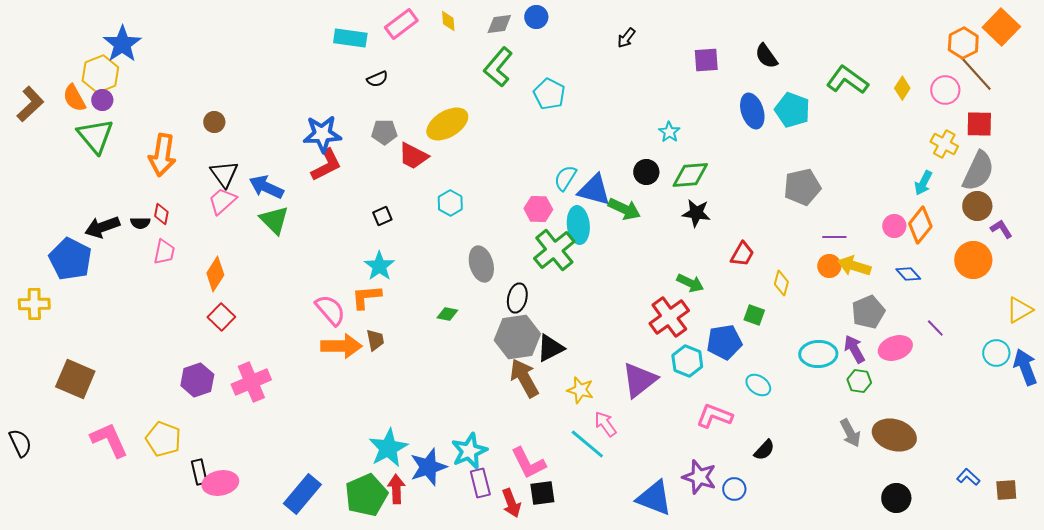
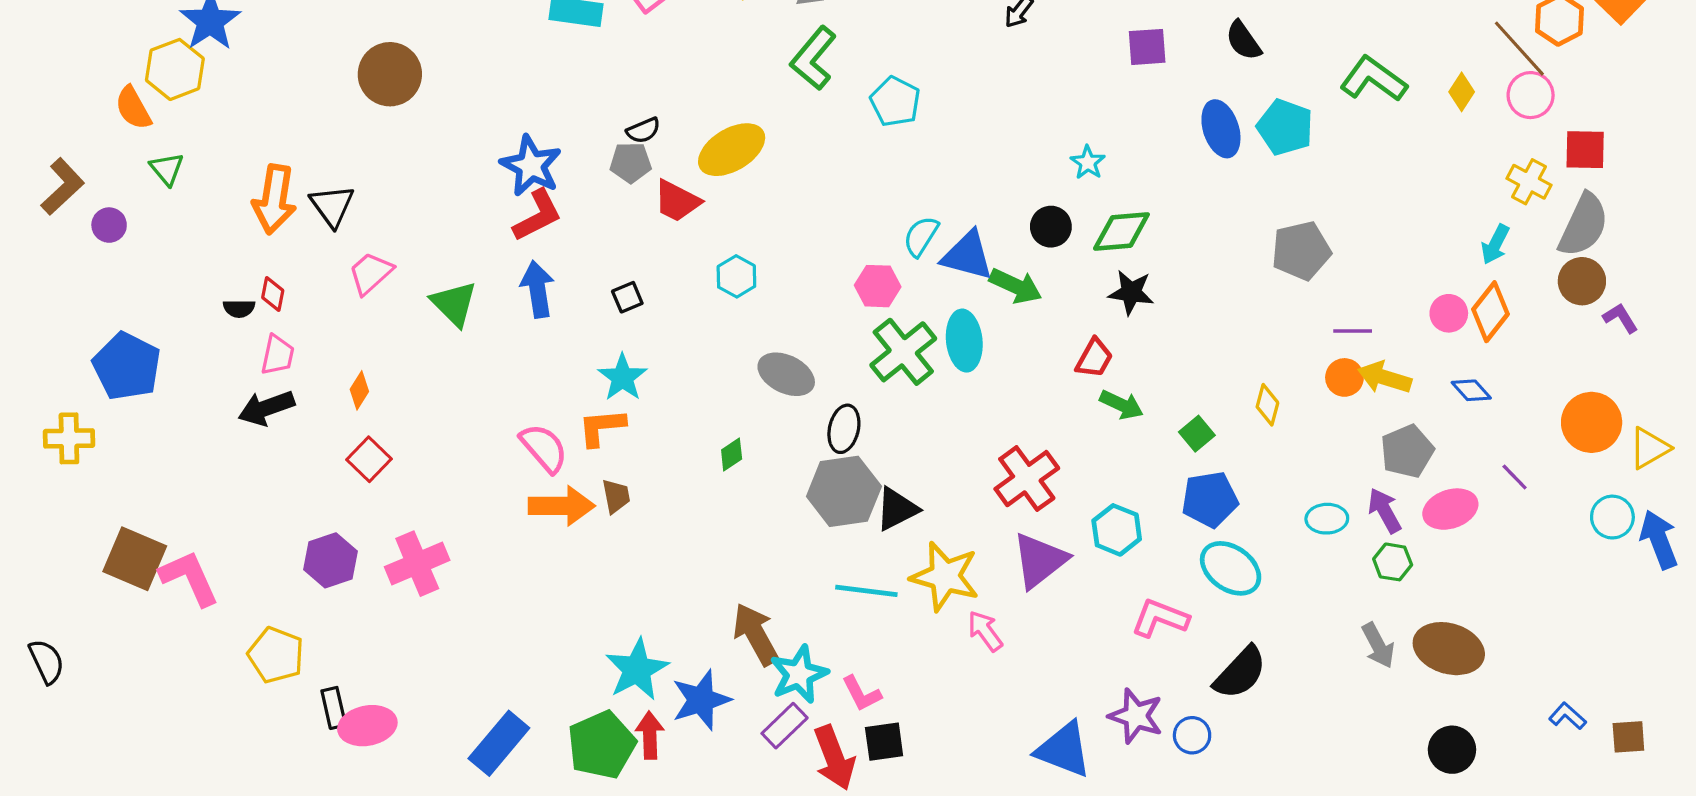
brown line: (975, 73) -> (1519, 49), moved
black semicircle: (377, 79) -> (643, 130), moved
purple circle: (102, 100) -> (109, 225), moved
brown L-shape: (30, 104) -> (63, 187), moved
brown circle: (214, 122) -> (390, 74), moved, size x1.8
blue star: (322, 134) -> (531, 166), turned 30
green triangle: (95, 136) -> (167, 169), size x0.6
black triangle: (224, 174) -> (332, 206), moved
blue arrow: (266, 187) -> (537, 289), moved, turned 56
cyan ellipse: (578, 225) -> (964, 341), moved
black arrow: (102, 227) -> (266, 408), moved
red trapezoid: (742, 254) -> (1094, 358), moved
orange circle: (973, 260) -> (1592, 422), moved
gray ellipse: (481, 264) -> (786, 374), turned -48
orange diamond: (215, 274) -> (359, 390), size x0.7
green diamond: (447, 314) -> (732, 454), turned -45
green square: (754, 315) -> (1197, 434), moved, turned 30
red cross: (669, 317) -> (1027, 479), moved
blue pentagon: (724, 342) -> (1210, 499), moved
cyan ellipse: (818, 354) -> (1327, 519), size x0.7
brown arrow: (524, 378) -> (756, 634), moved
cyan ellipse: (758, 385) -> (1231, 568), size x1.5
yellow star: (580, 390) -> (945, 576), size x1.6
pink L-shape: (109, 440) -> (189, 578), moved
cyan line: (587, 444) -> (866, 591), moved, turned -33
black semicircle: (764, 450) -> (1240, 673), size x1.6
cyan star: (469, 451) -> (799, 674), moved
pink L-shape: (528, 463) -> (862, 694), size x0.7
purple rectangle: (480, 483) -> (785, 726), turned 60
red arrow: (511, 503) -> (834, 758), size x1.4

